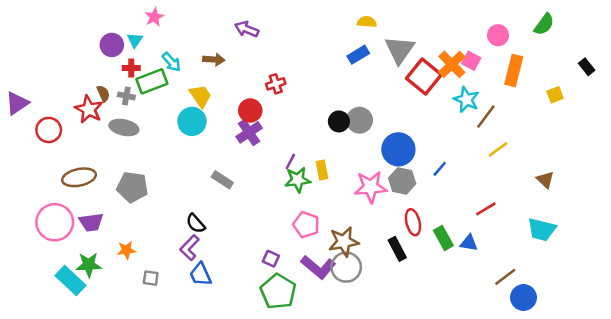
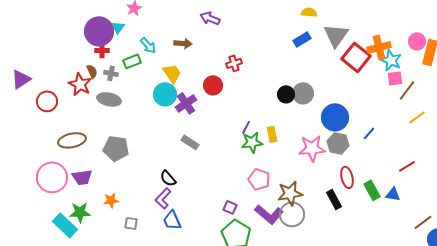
pink circle: (498, 35) -> (417, 41), moved
purple circle: (112, 45) -> (99, 31), size x1.5
pink square: (471, 61) -> (395, 78), moved, turned -35
orange cross: (452, 64) -> (379, 47), turned 30
red cross: (131, 68) -> (102, 50), moved
green rectangle: (152, 81) -> (132, 61), size x0.7
cyan star: (466, 100) -> (391, 60), moved
purple cross: (249, 132) -> (186, 103), moved

